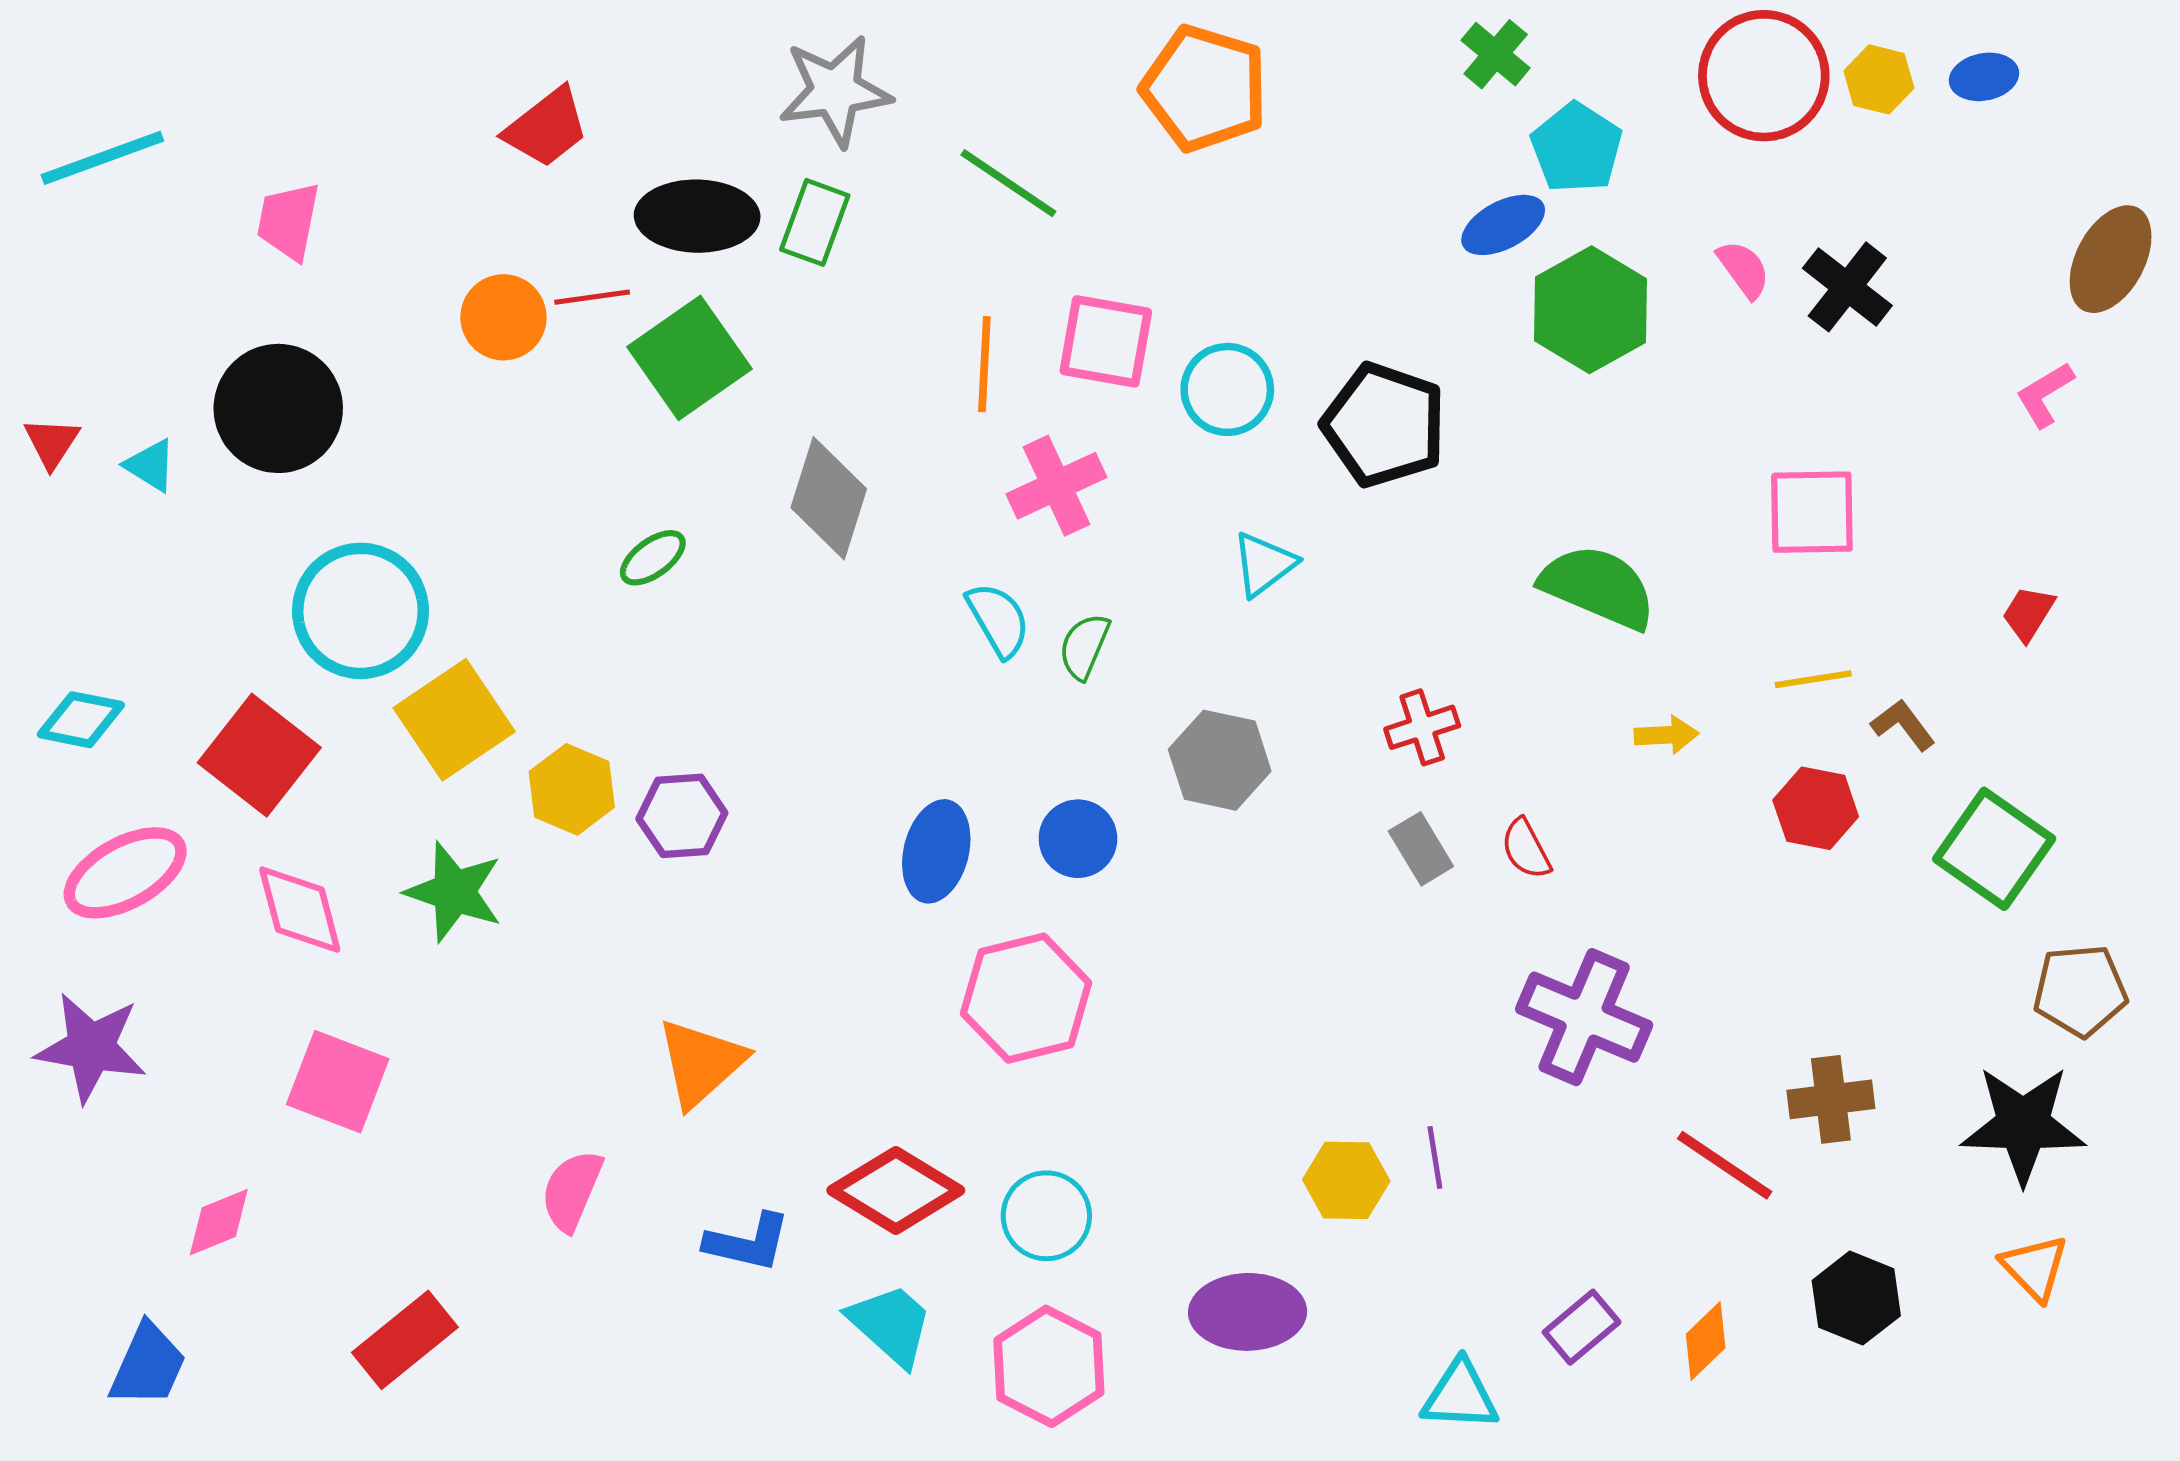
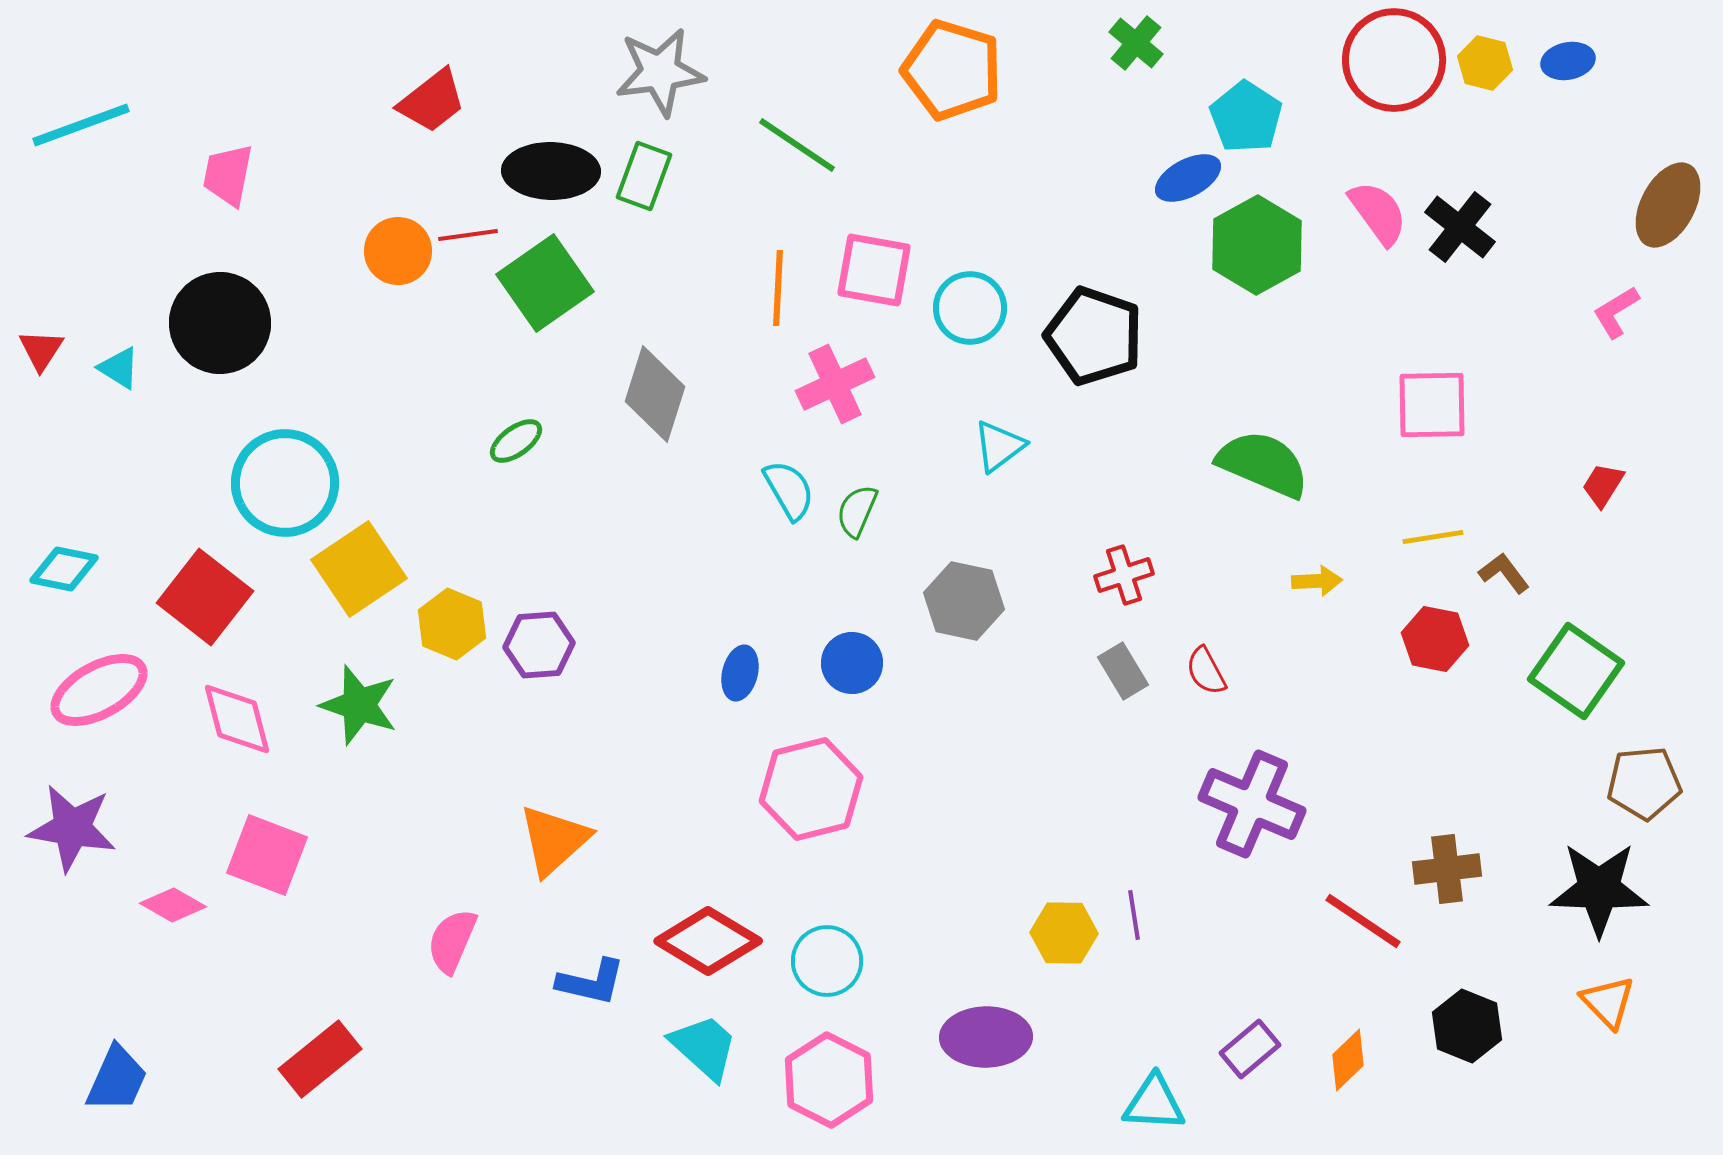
green cross: (1496, 54) -> (1136, 43), moved
pink semicircle: (1744, 269) -> (1378, 213), size x1.4
blue ellipse: (936, 851) -> (740, 673), size x0.7
pink diamond: (219, 1222) -> (173, 905), moved, turned 52

